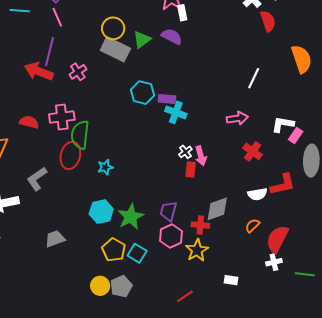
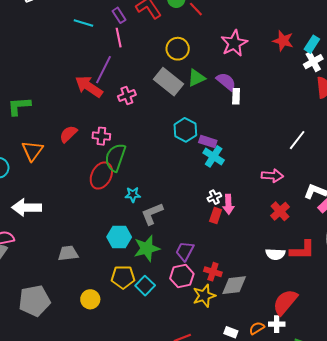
white rectangle: (182, 13) -> (236, 96), moved
yellow circle: (113, 28) -> (178, 49), moved
pink cross: (62, 117) -> (101, 136), size x0.7
red semicircle: (29, 122) -> (68, 134), turned -72
gray L-shape: (37, 179) -> (152, 214), moved
gray diamond: (217, 209) -> (234, 285), moved
orange semicircle: (252, 226) -> (257, 328), moved
yellow pentagon: (114, 250) -> (123, 277), turned 30
yellow circle: (100, 286) -> (90, 299), moved
gray pentagon: (121, 286) -> (34, 301), moved, size x1.4

